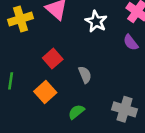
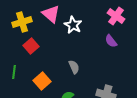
white star: (96, 21) -> (73, 25), moved
red square: (53, 59) -> (31, 46), moved

